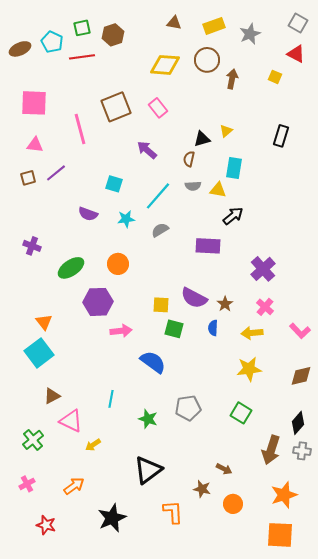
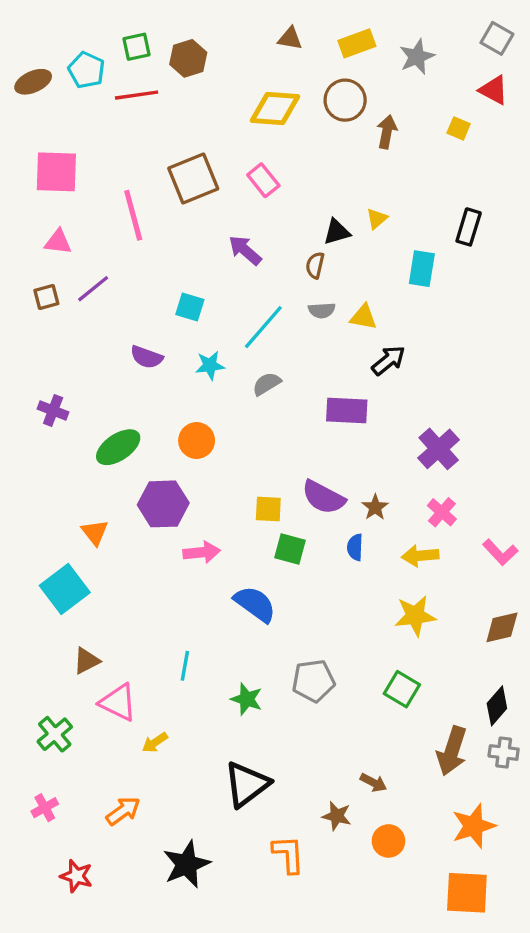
cyan rectangle: (234, 168) -> (422, 269), moved
orange triangle: (44, 322) -> (95, 532), moved

